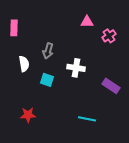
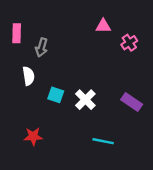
gray arrow: (48, 51) -> (42, 47), moved
white cross: (76, 68) -> (85, 100), moved, turned 36

